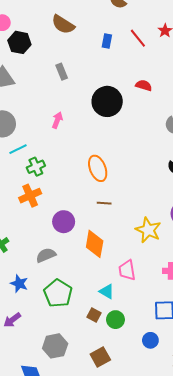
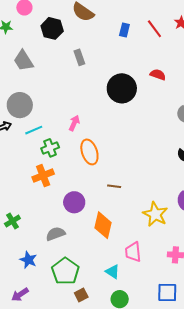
black hexagon: (19, 42) -> (52, 28), moved
pink arrow: (57, 120) -> (74, 123), moved
orange ellipse: (98, 168) -> (89, 152), moved
brown square: (94, 315) -> (81, 295), moved, turned 32

